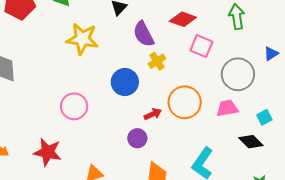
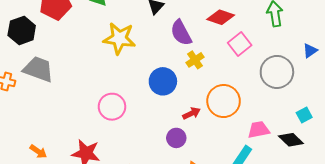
pink square: (201, 46) -> (240, 44), turned 30
pink trapezoid: (227, 108) -> (259, 130), moved

